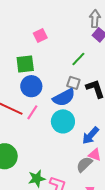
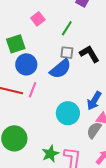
pink square: (40, 36) -> (38, 19), moved
cyan circle: (63, 121) -> (68, 113), moved

